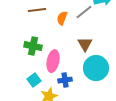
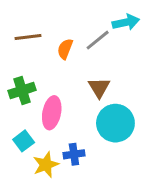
green cross: (33, 46) -> (22, 90), turned -30
blue cross: (65, 80) -> (74, 154), moved

